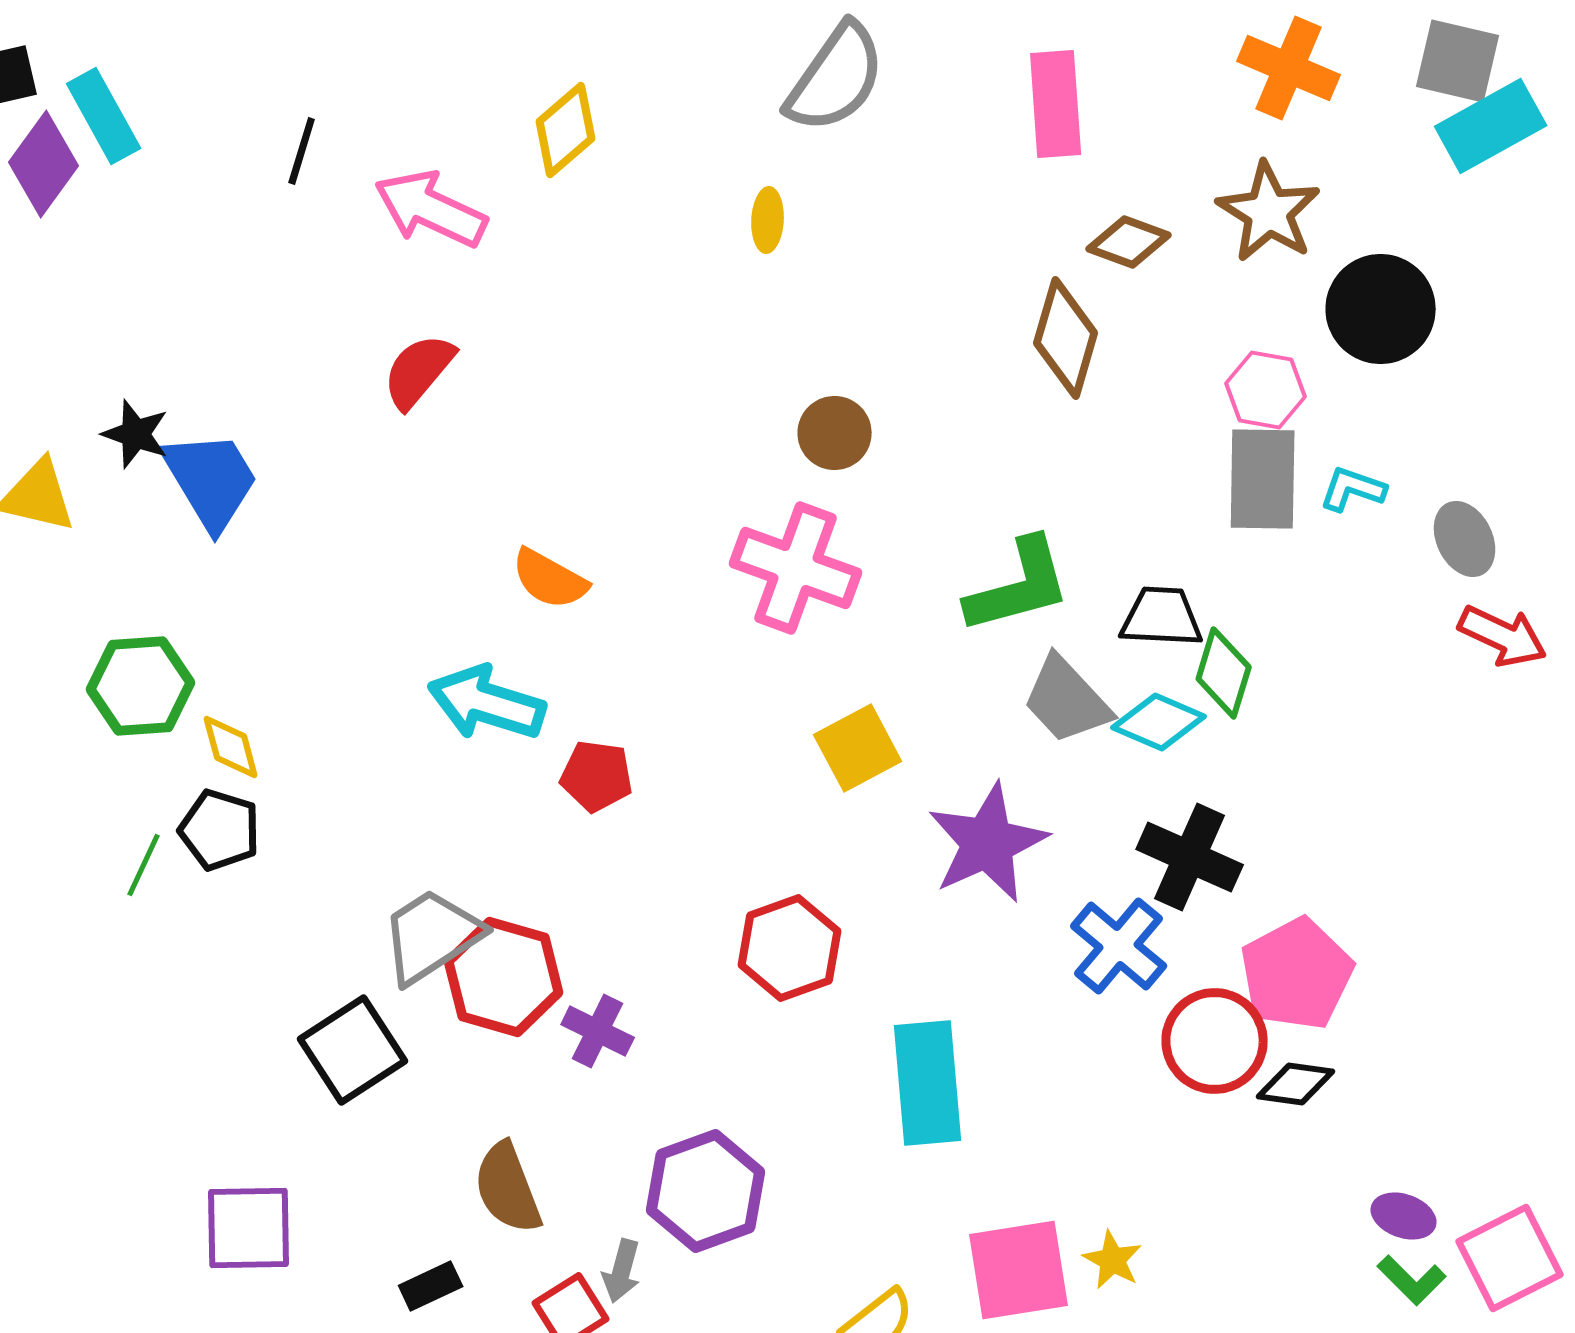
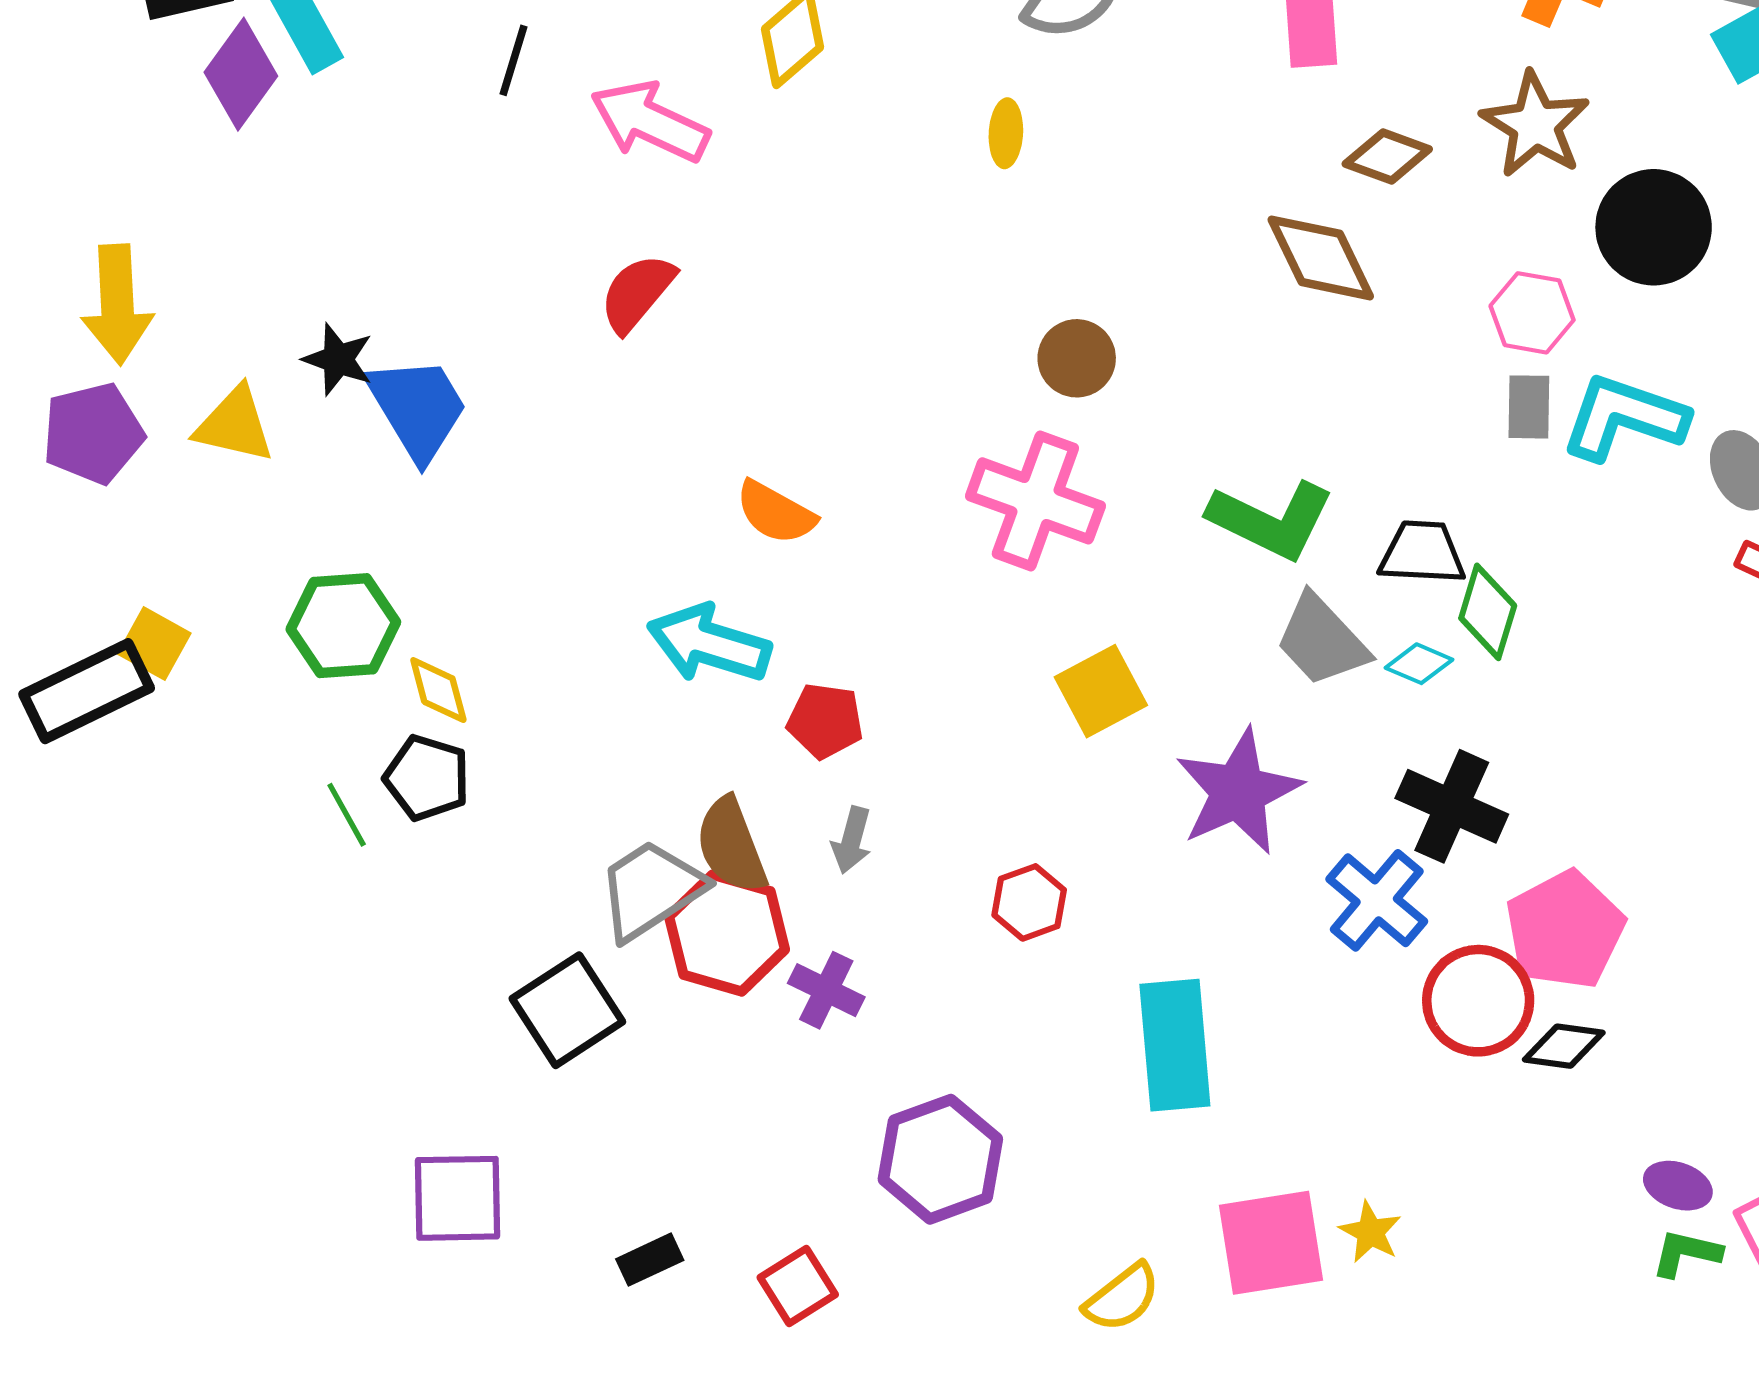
brown diamond: (1066, 338) -> (1321, 258), turned -42
gray rectangle: (1263, 479) -> (1529, 407), size x0.6
cyan L-shape: (1353, 489) -> (1624, 417), size x1.8
green L-shape: (1019, 586) -> (1271, 520), turned 41
cyan diamond: (1159, 722) -> (1419, 664), size x0.7
green line: (144, 865) -> (347, 815), turned -54
red hexagon: (790, 948) -> (1029, 902), size x0.7
brown semicircle: (508, 1188) -> (731, 845), moved
gray arrow: (622, 1271) -> (852, 840), moved
green L-shape: (1412, 1280) -> (1686, 1253), turned 148

